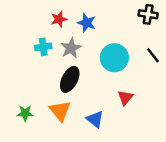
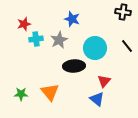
red star: (59, 19) -> (24, 24), moved
black ellipse: (70, 79) -> (74, 66), moved, turned 60
blue triangle: (95, 119) -> (97, 99), moved

